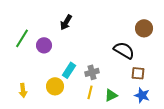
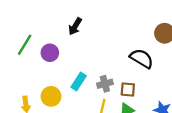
brown square: (138, 73) -> (128, 89), moved
yellow circle: (55, 86) -> (51, 96), moved

